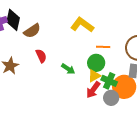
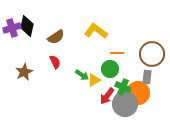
brown semicircle: (32, 31) -> (56, 37), moved
yellow triangle: (94, 76) -> (94, 80), moved
gray circle: (111, 98) -> (125, 104), size x1.6

